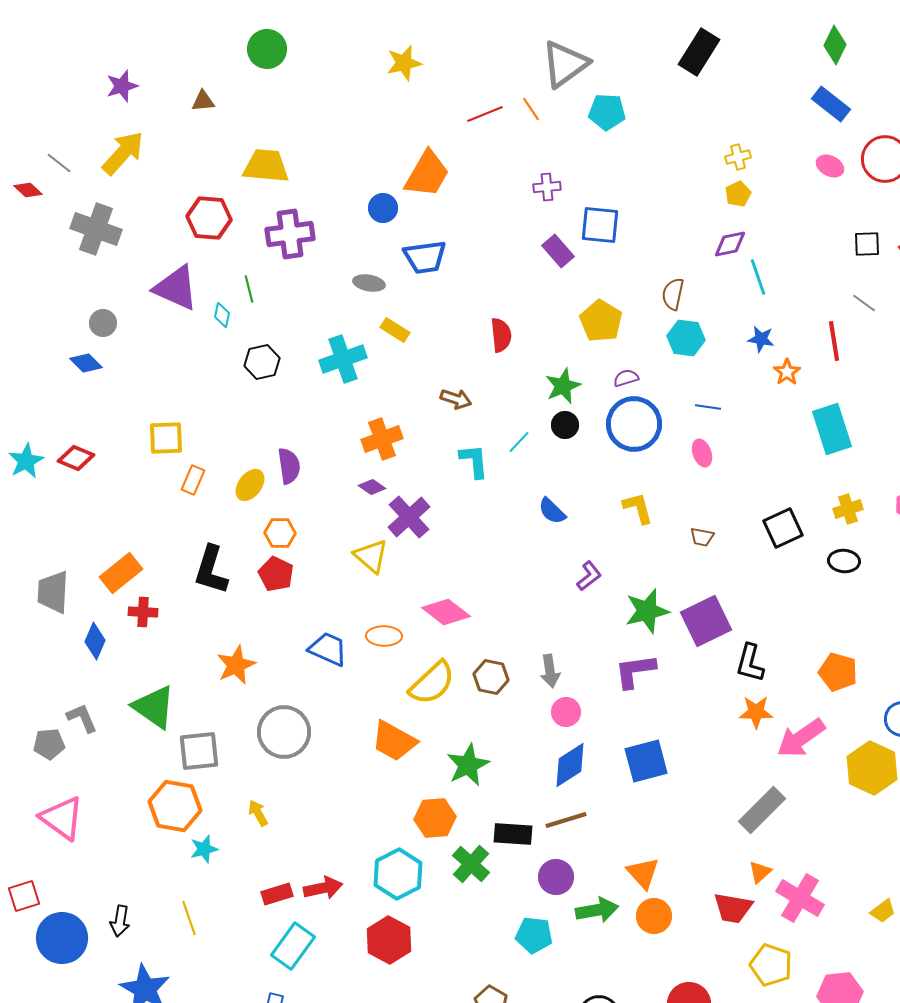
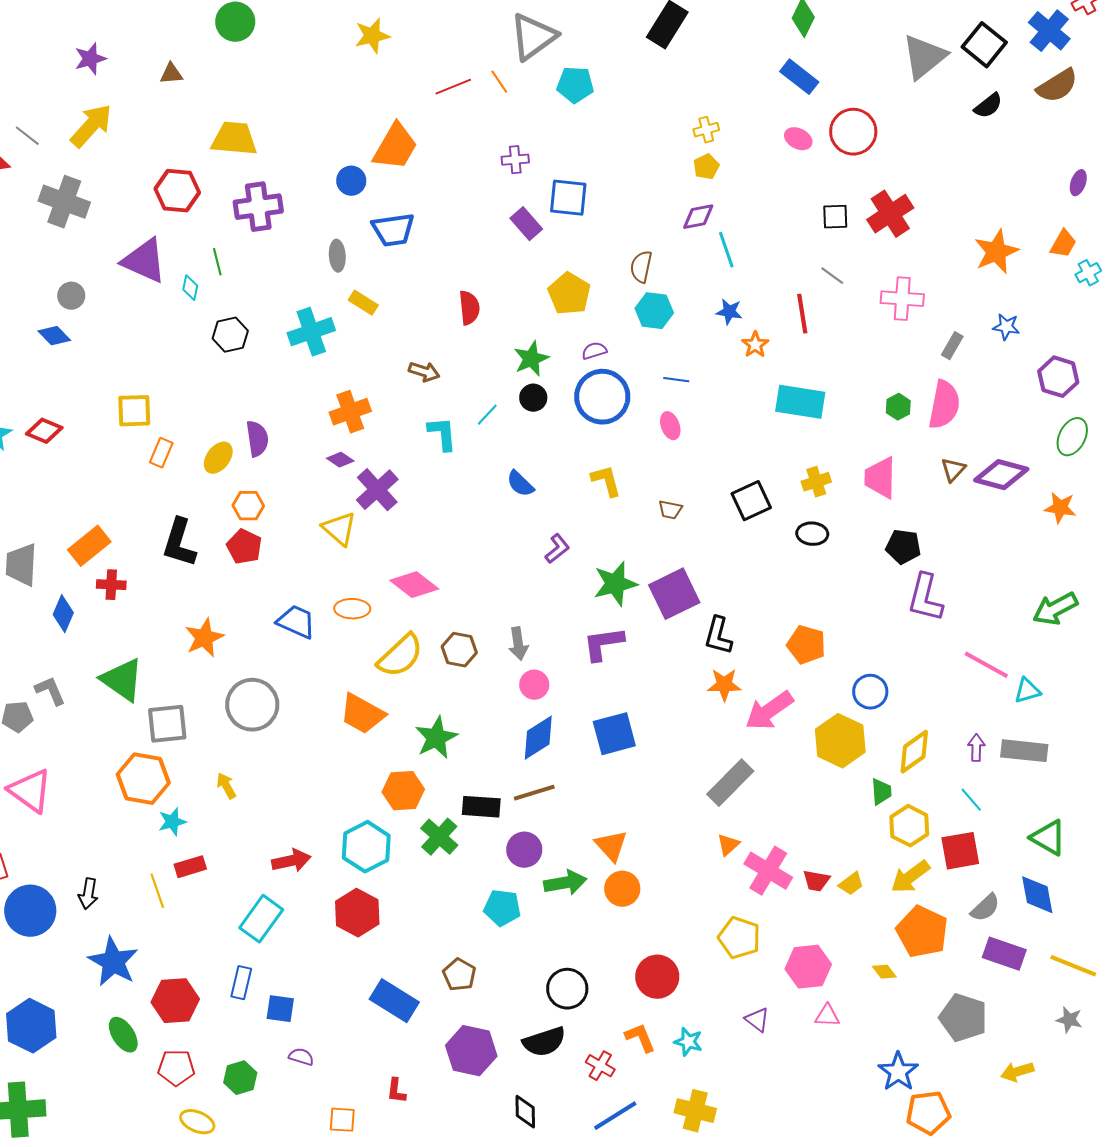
gray ellipse: (369, 283) -> (337, 256), turned 76
cyan rectangle: (832, 429) -> (800, 402), turned -63
red rectangle: (277, 894) -> (190, 867), moved
red trapezoid: (733, 908) -> (816, 881), moved, size x0.7

